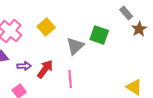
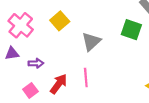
green square: (99, 35) -> (131, 30), moved
red arrow: (45, 69) -> (59, 84), moved

